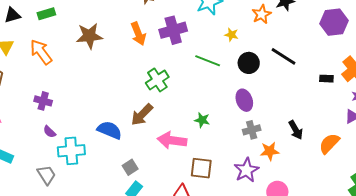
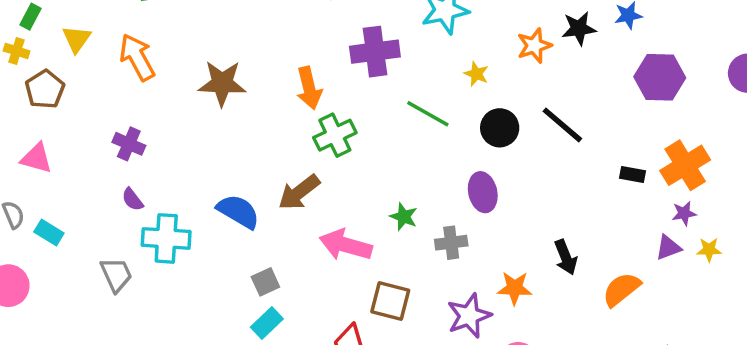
orange arrow: (138, 34) -> (309, 88), moved
brown star: (89, 36) -> (222, 83), moved
gray cross: (252, 130) -> (451, 243), moved

